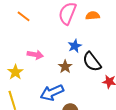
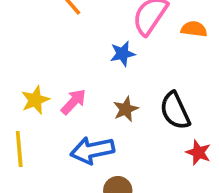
blue star: (75, 46) -> (123, 54), moved
pink arrow: (35, 55) -> (74, 102), moved, turned -70

